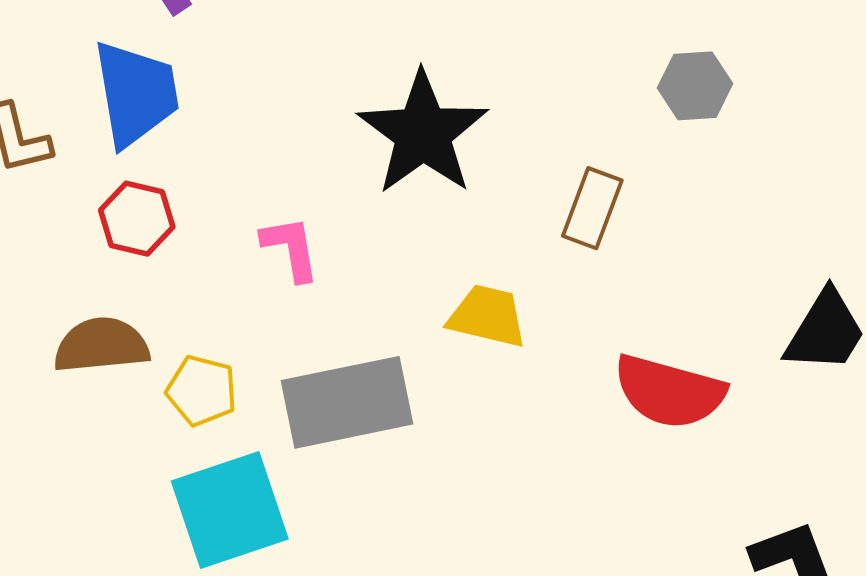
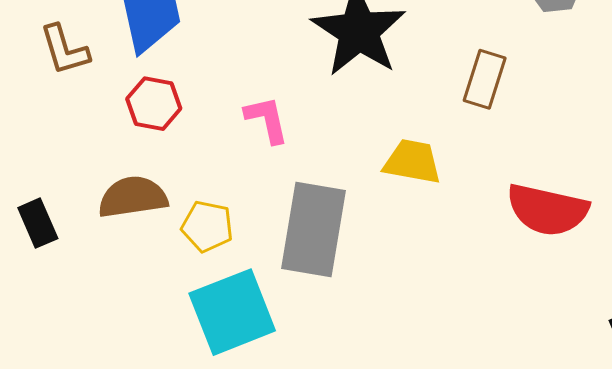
gray rectangle: (347, 402) -> (313, 230), turned -66

